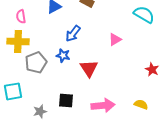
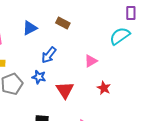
cyan semicircle: (144, 14) -> (120, 36), turned -65
red star: (152, 69) -> (104, 88), moved

